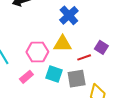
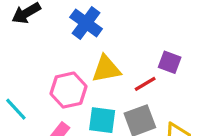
blue cross: (69, 15) -> (86, 23), moved

